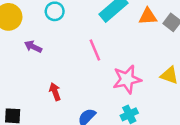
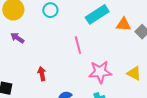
purple arrow: (33, 47) -> (17, 38), moved

